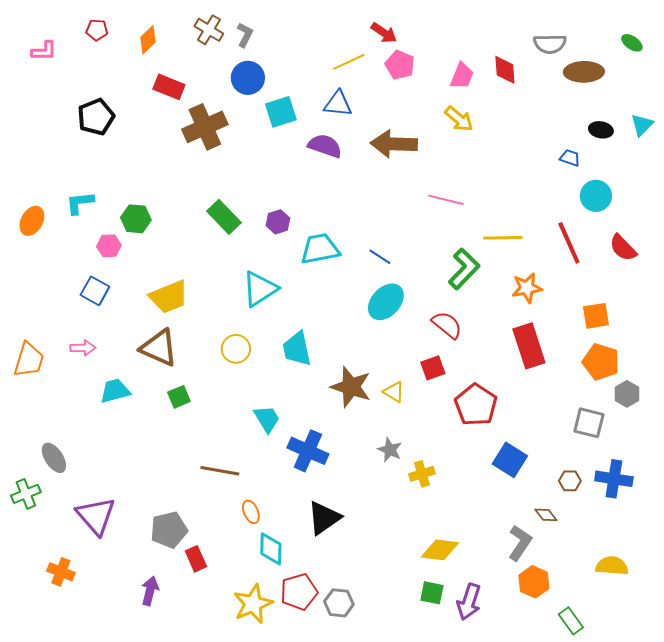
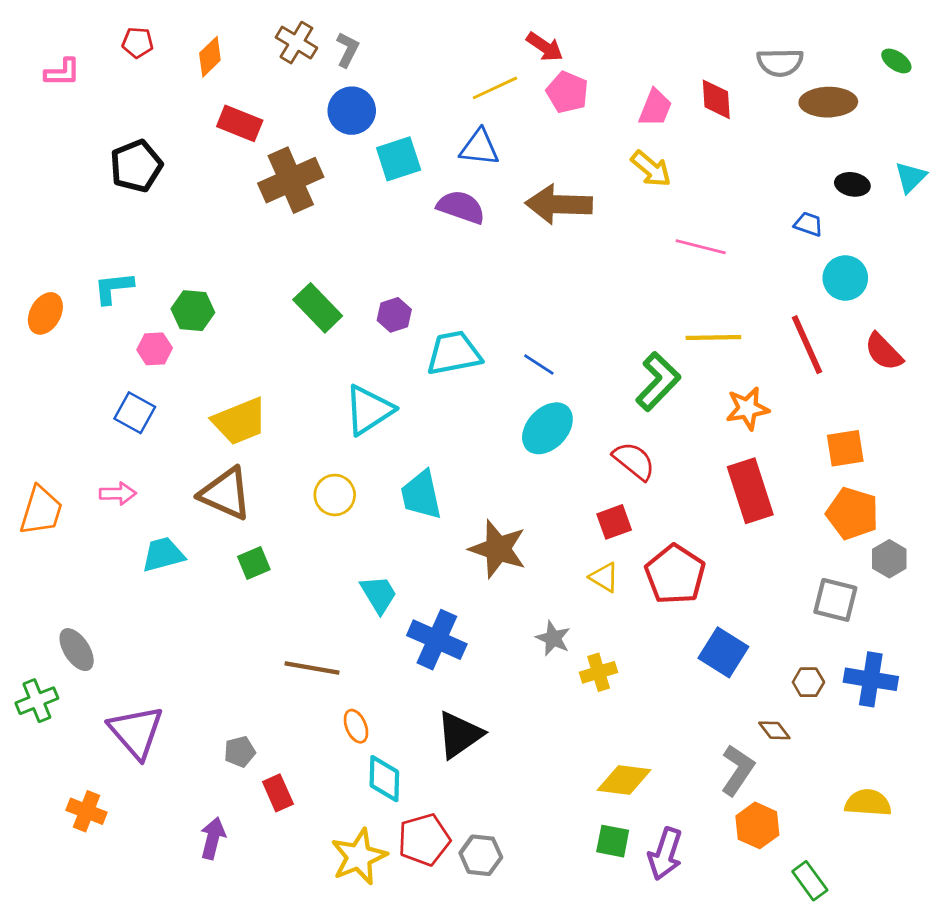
pink line: (446, 200) -> (701, 247), moved
yellow triangle: (394, 392) -> (604, 577), moved
gray pentagon: (169, 530) -> (240, 752), size x0.6

